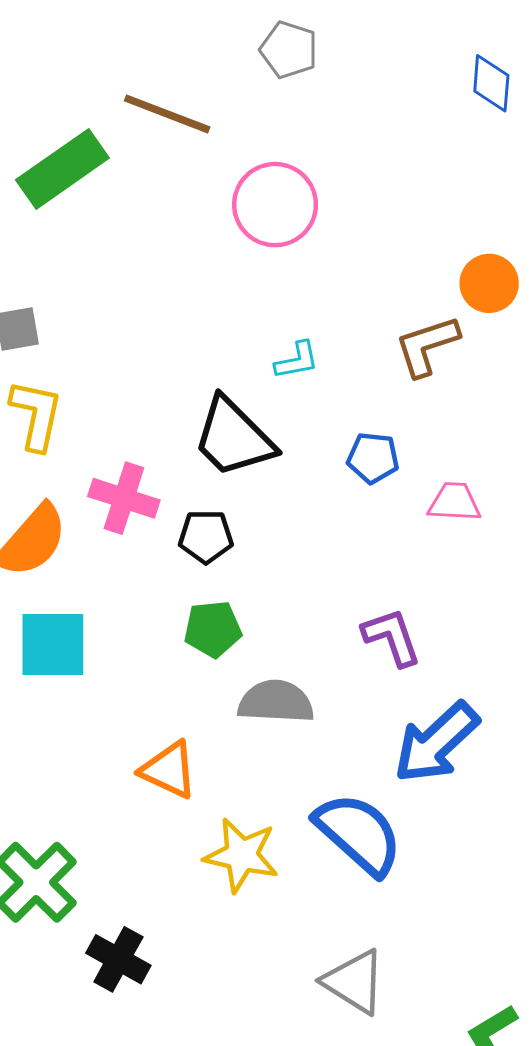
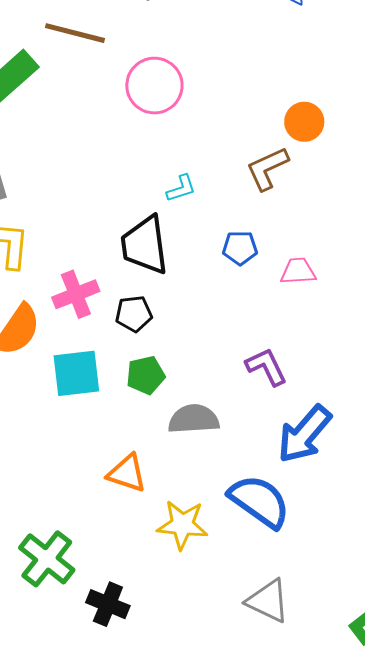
black trapezoid: (234, 438) -> (145, 245), turned 44
pink cross: (124, 498) -> (76, 294), turned -33
cyan square: (53, 645) -> (76, 373), moved

